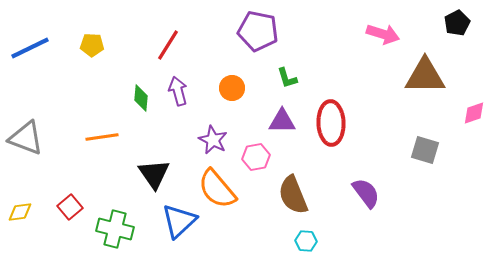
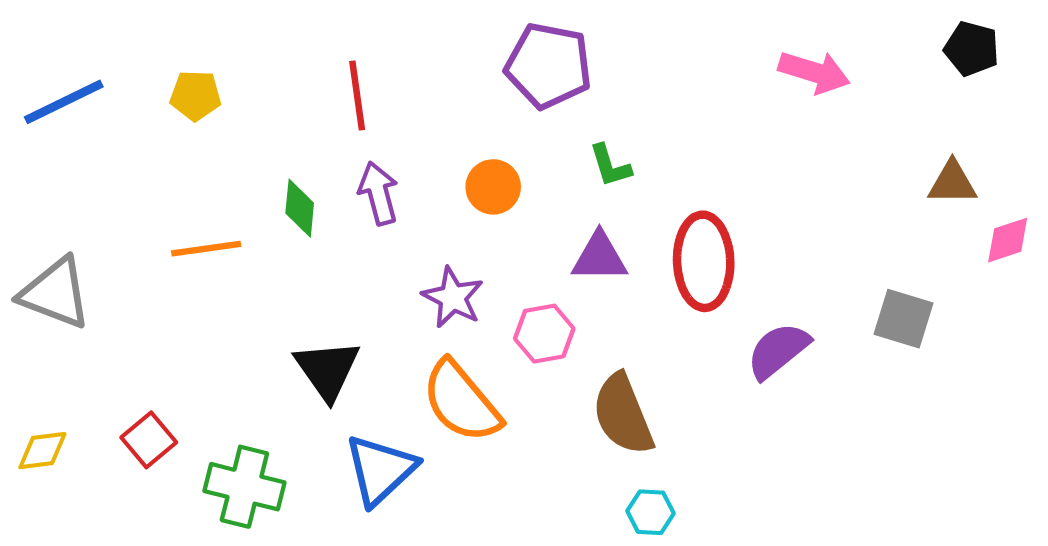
black pentagon: (457, 23) -> (972, 49), turned -30
red line: (168, 45) -> (357, 95), turned -40
brown triangle: (425, 76) -> (952, 183), moved, size x0.6
orange line: (102, 137) -> (206, 249), moved
purple semicircle: (366, 193) -> (778, 351), moved, turned -92

